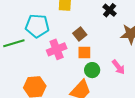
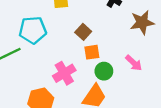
pink cross: (57, 49) -> (64, 73), moved

